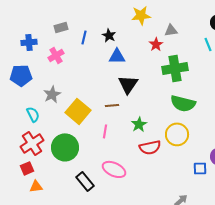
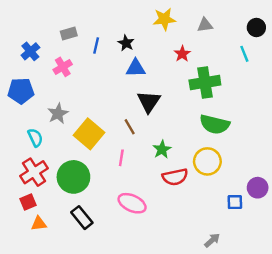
gray triangle: (171, 30) -> (205, 25), moved
blue cross: (29, 42) -> (30, 51), turned -35
brown line: (112, 105) -> (130, 127), turned 64
black rectangle: (85, 181) -> (82, 218), moved

